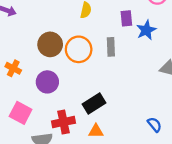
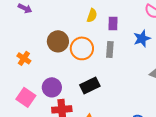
purple rectangle: (126, 18) -> (113, 24), moved
purple circle: (47, 82) -> (52, 87), moved
black rectangle: (94, 103) -> (90, 85), moved

